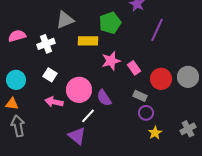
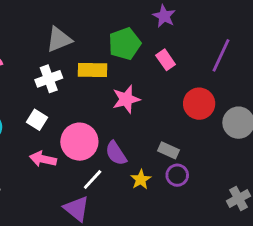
purple line: (157, 30) -> (221, 55), moved
white cross: (46, 44) -> (49, 79), moved
pink rectangle: (134, 68) -> (166, 60), moved
red circle: (161, 79) -> (199, 104), moved
yellow star: (155, 133) -> (141, 180), moved

